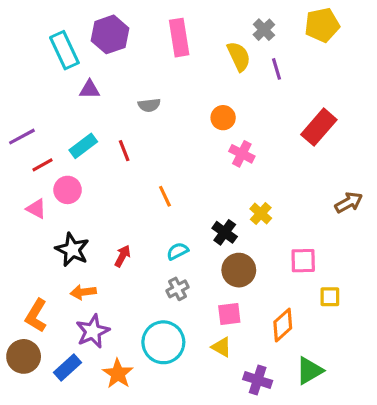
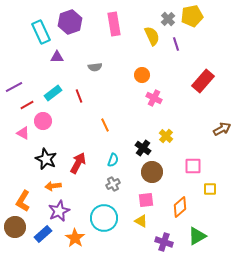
yellow pentagon: (322, 25) -> (192, 16), moved
cyan semicircle: (178, 251) -> (113, 160), turned 136
red arrow: (123, 256) -> (78, 163), size x1.5

